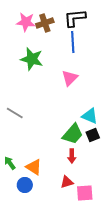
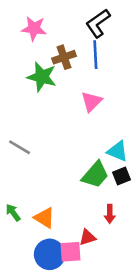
black L-shape: (75, 18) -> (98, 23), turned -30
brown cross: (45, 23) -> (64, 57), moved
red arrow: (72, 156) -> (110, 214), moved
blue circle: (25, 185) -> (50, 254), moved, size x1.5
pink square: (85, 193) -> (71, 252), moved

